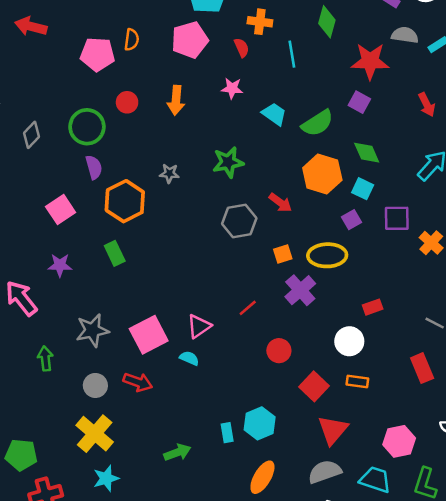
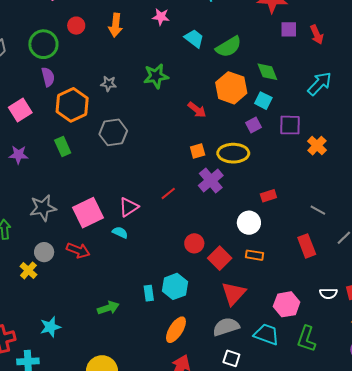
purple square: (359, 102) -> (289, 29), moved, turned -30
gray hexagon: (239, 221) -> (113, 132), moved
red circle: (279, 351) -> (194, 243), moved
yellow cross: (95, 434) -> (28, 270), moved, size x0.6

